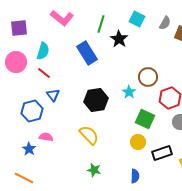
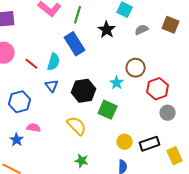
gray semicircle: (165, 23) -> (142, 30), moved, turned -144
green line: (101, 24) -> (78, 15), moved
cyan semicircle: (43, 51) -> (54, 62), moved
blue triangle: (53, 95) -> (52, 86), moved
green square: (145, 119) -> (108, 110), moved
yellow circle: (138, 142) -> (125, 142), moved

